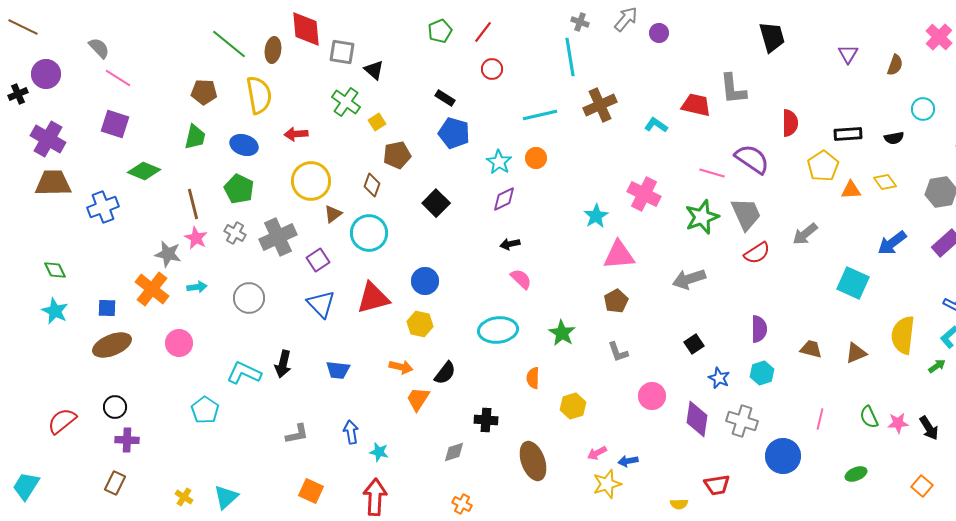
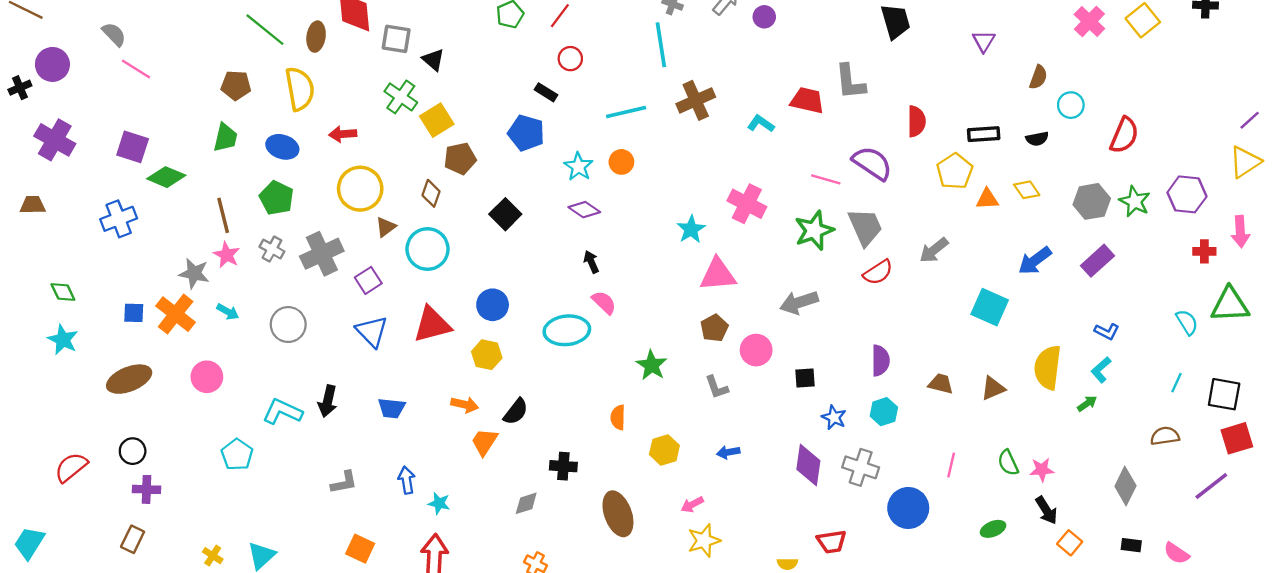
brown semicircle: (895, 65) -> (1038, 77), moved
black rectangle: (445, 98) -> (546, 92), moved
yellow square: (377, 122) -> (437, 120), size x1.6
purple square: (115, 124) -> (133, 147), moved
brown trapezoid: (53, 183) -> (33, 205), moved, size x0.6
purple diamond: (504, 199) -> (584, 210), turned 60
black arrow: (510, 244) -> (591, 262), turned 78
cyan arrow: (197, 287) -> (228, 312), turned 36
blue square: (107, 308) -> (134, 313), moved
cyan ellipse: (498, 330) -> (567, 330), moved
black square: (694, 344) -> (805, 378), turned 30
pink circle: (652, 396) -> (756, 350), moved
black arrow: (929, 428) -> (1046, 510), moved
blue arrow: (628, 461) -> (728, 452), moved

